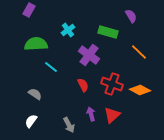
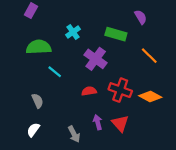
red semicircle: (83, 85) -> (89, 91), turned -72
gray semicircle: (35, 94) -> (38, 101), turned 32
red triangle: (112, 115) -> (120, 123), turned -30

